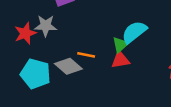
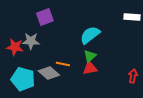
cyan semicircle: (134, 32) -> (90, 35), moved
red star: (25, 33) -> (15, 47), turned 30

